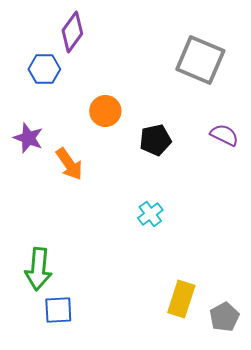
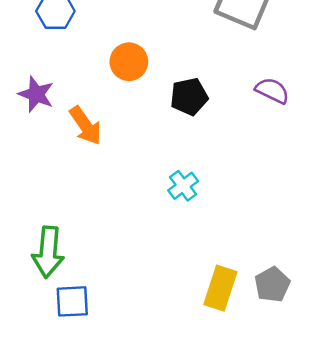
gray pentagon: (224, 317) -> (272, 285), moved

